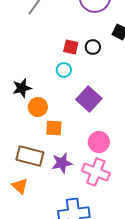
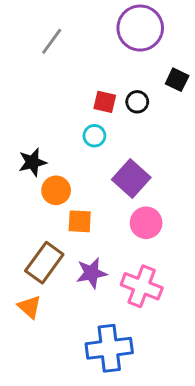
pink circle: (99, 142) -> (146, 223), moved
brown rectangle: (30, 156) -> (44, 263), turned -68

